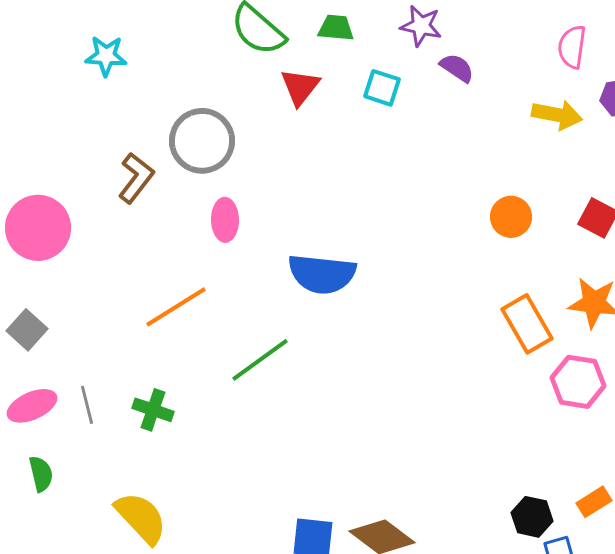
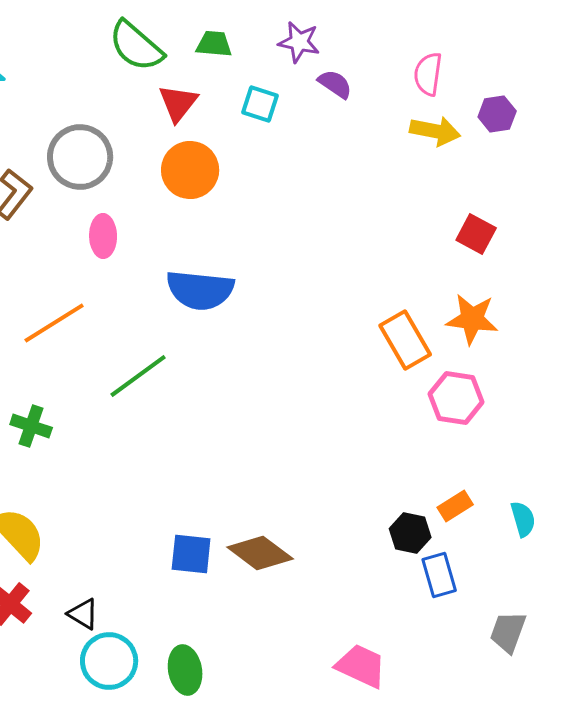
pink semicircle: (572, 47) -> (428, 74), moved
orange circle: (511, 217) -> (190, 170), moved, size x1.4
orange rectangle: (594, 502) -> (455, 506), moved

